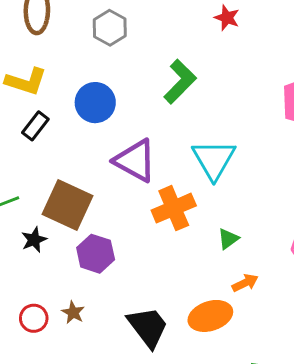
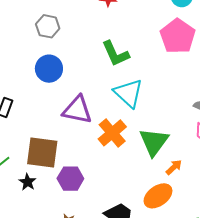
gray hexagon: (110, 28) -> (48, 26), moved
green L-shape: (180, 82) -> (115, 54), moved, turned 128
blue circle: (95, 103) -> (49, 69), moved
green triangle: (228, 239) -> (154, 142), size x2.0

